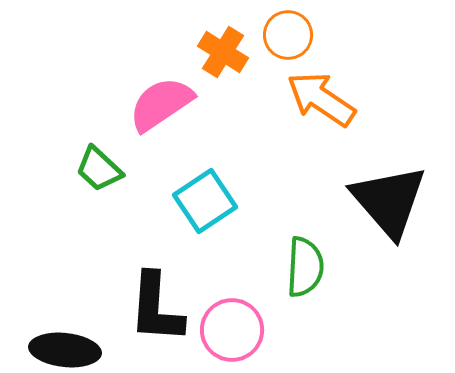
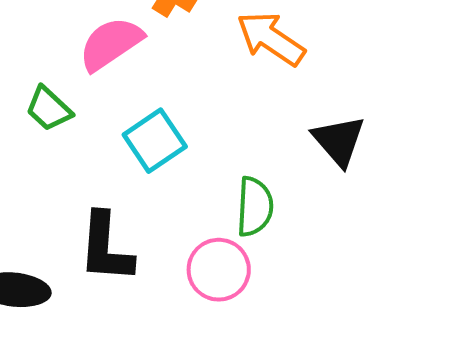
black triangle: (389, 201) -> (339, 141), size x0.7
pink circle: (232, 330) -> (219, 270), moved

